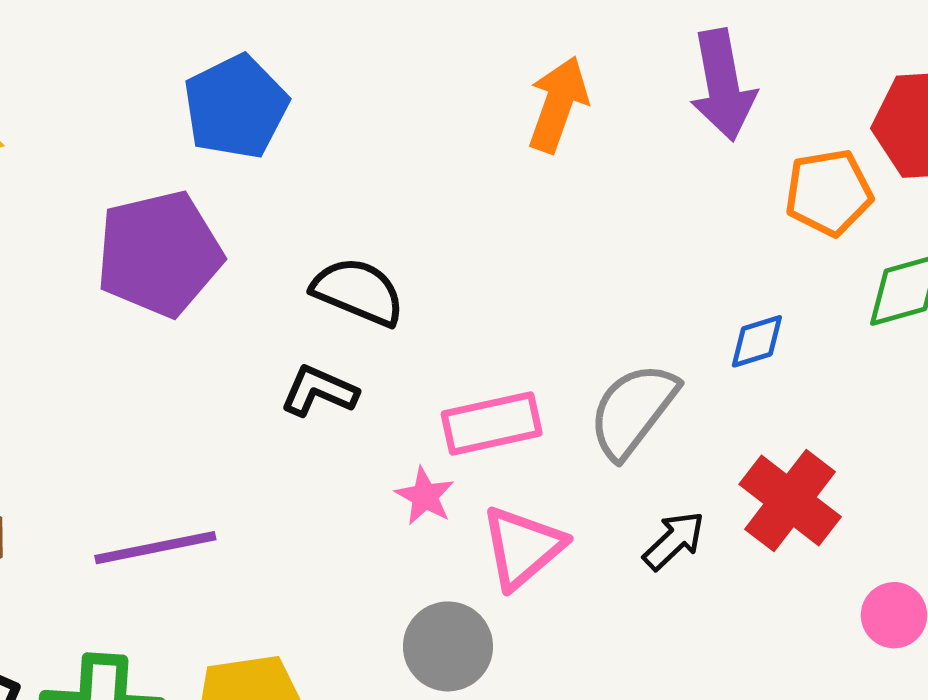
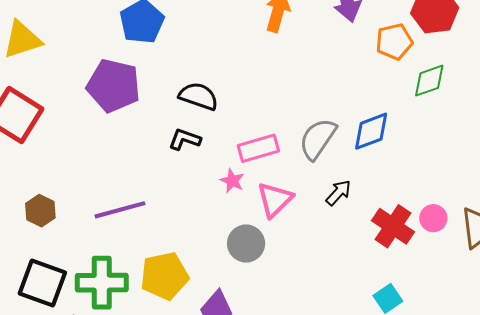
purple pentagon: (159, 254) -> (114, 86), turned 30
blue diamond: (757, 341) -> (371, 131), moved, size x1.6
red cross: (790, 501) -> (393, 226), moved

